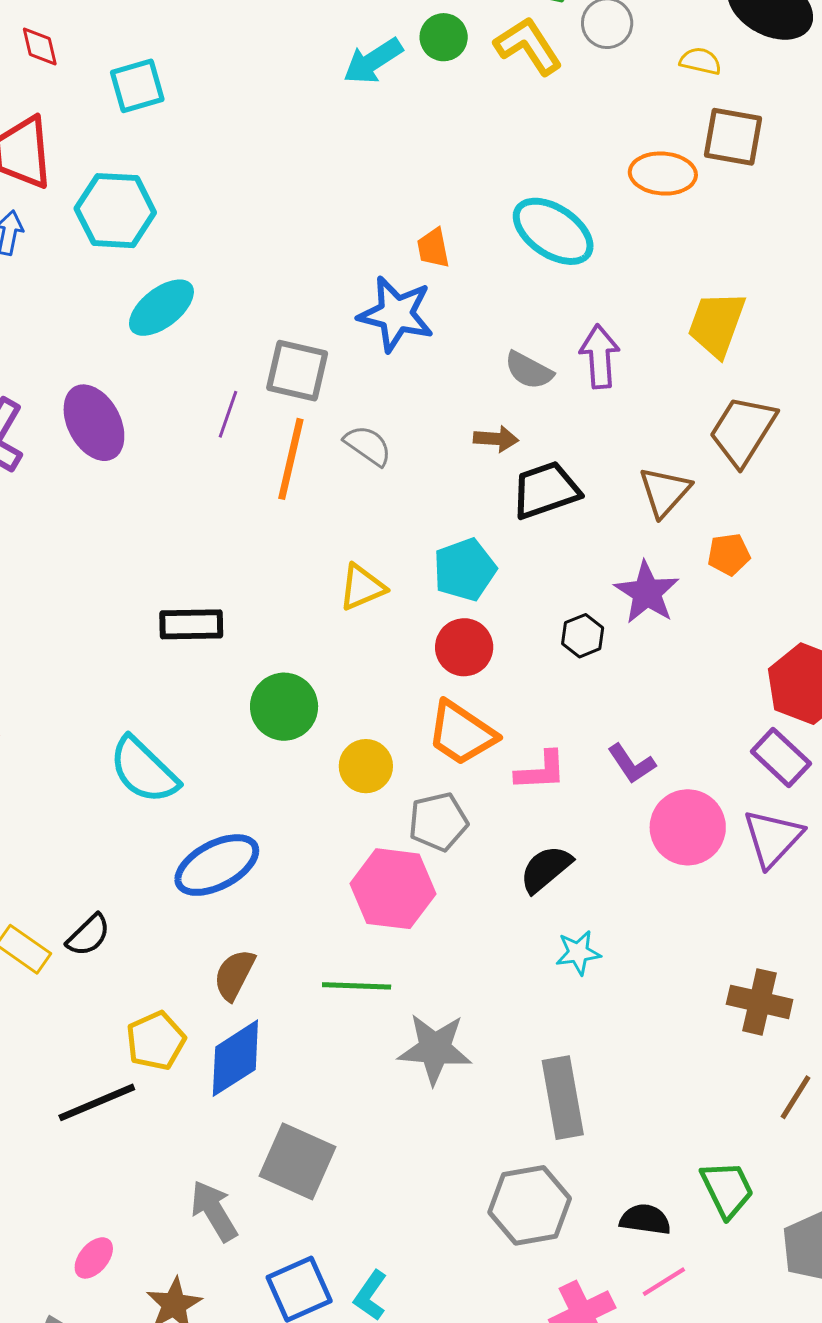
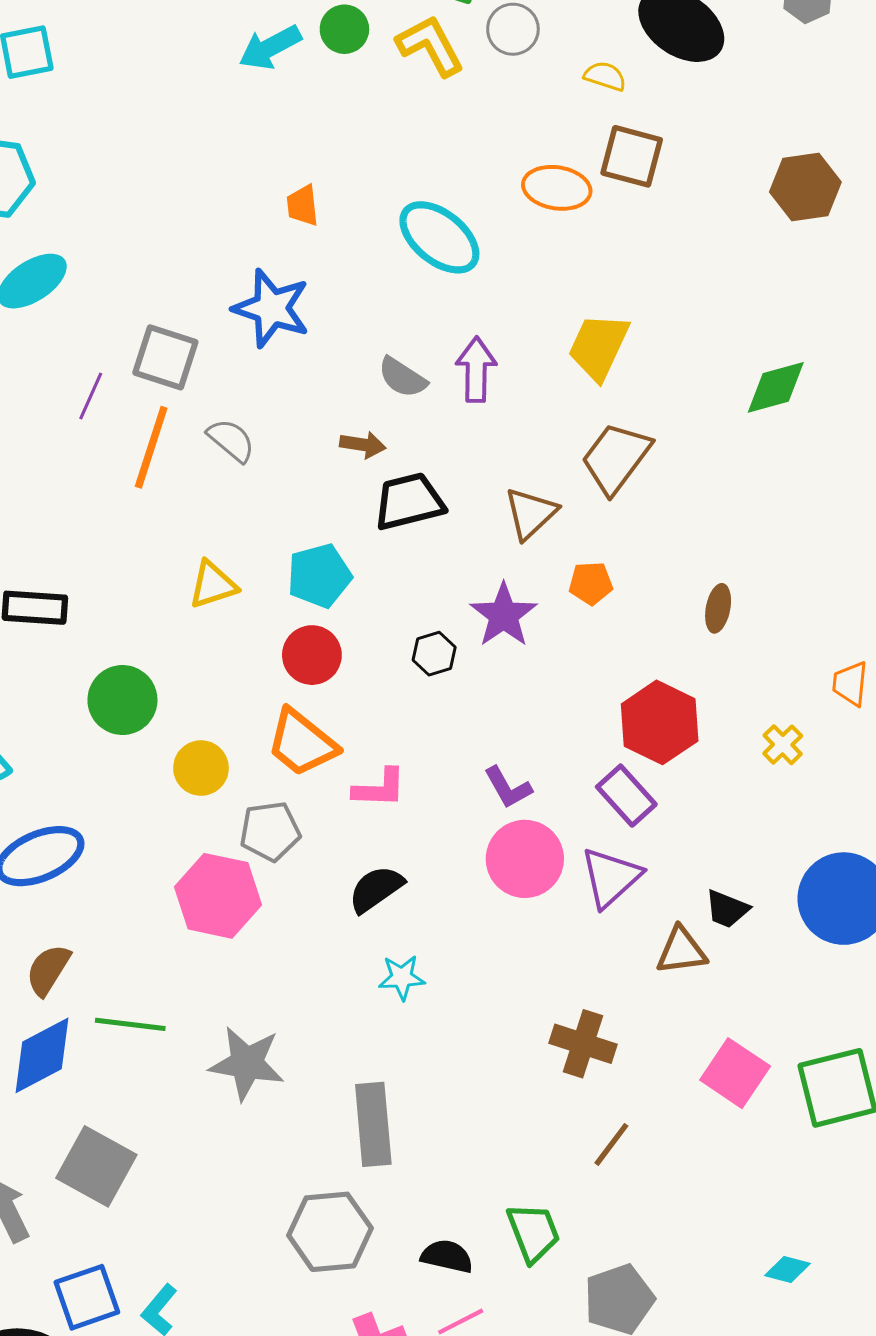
orange trapezoid: (433, 248) -> (303, 205), moved
purple L-shape: (632, 764) -> (508, 788), moved
green line: (357, 986) -> (130, 1024), moved

